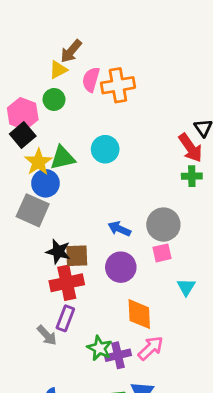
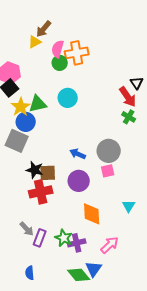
green circle: (54, 99) -> (60, 63), moved
green cross: (192, 176) -> (129, 117), turned 32
cyan triangle: (186, 287) -> (129, 206), moved
purple rectangle: (65, 318) -> (40, 238), moved
pink arrow: (151, 348) -> (110, 245), moved

